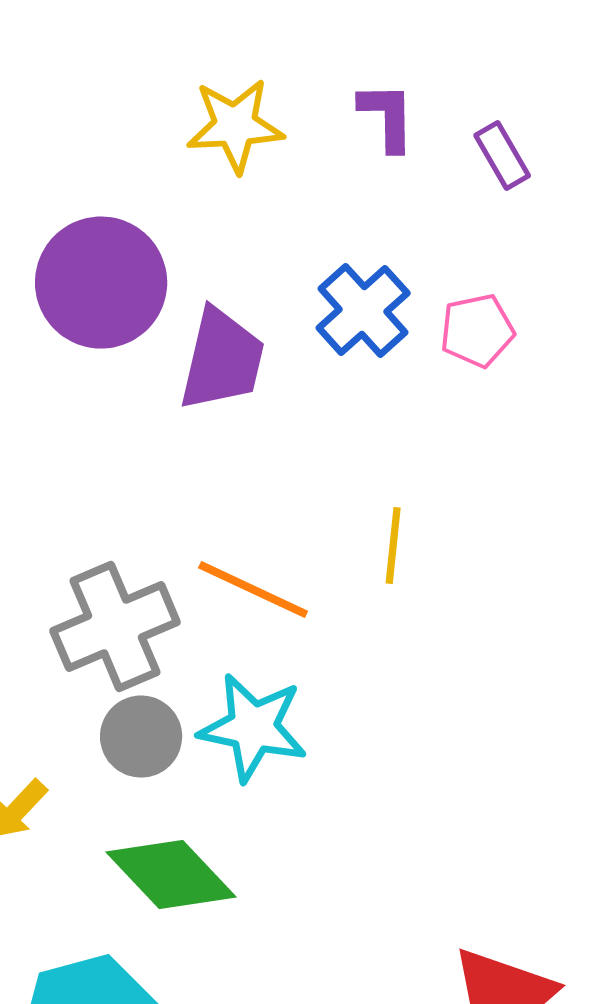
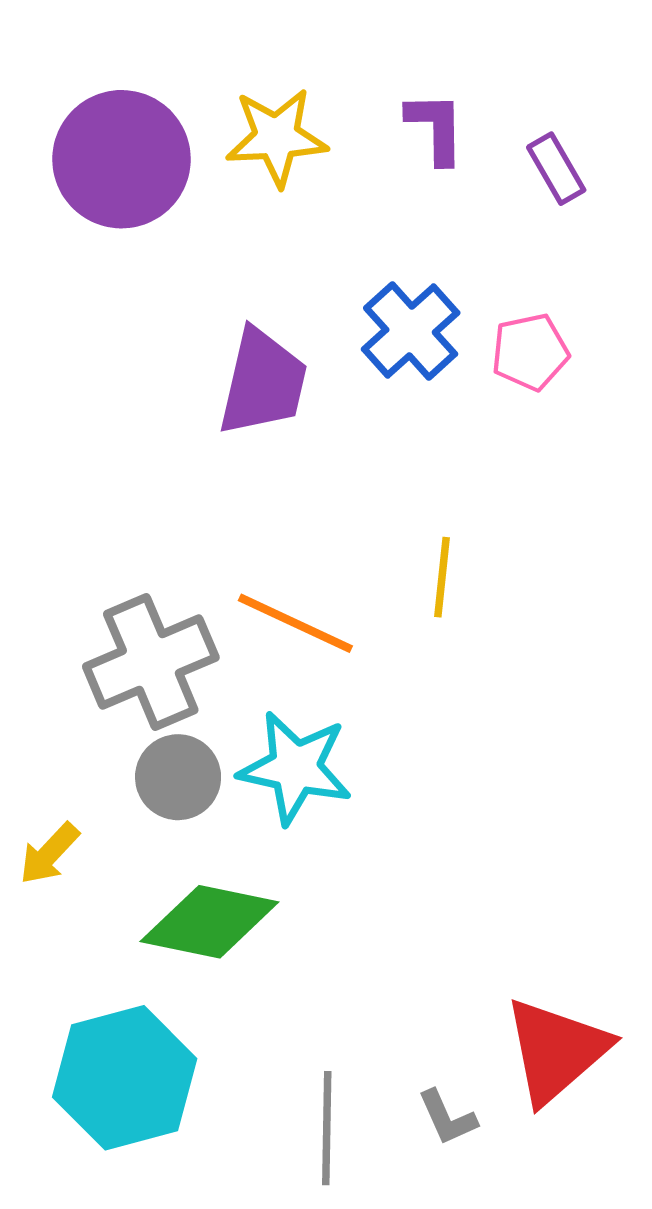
purple circle: (101, 283) -> (121, 159), moved
green diamond: (171, 875) -> (209, 922), turned -35

